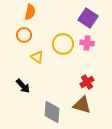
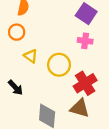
yellow circle: (63, 44) -> (59, 65), moved
red cross: (87, 82) -> (85, 83), size x1.5

